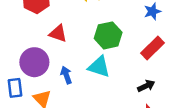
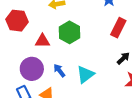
green hexagon: (108, 35) -> (70, 32), moved
cyan triangle: (99, 67) -> (85, 74), moved, turned -36

